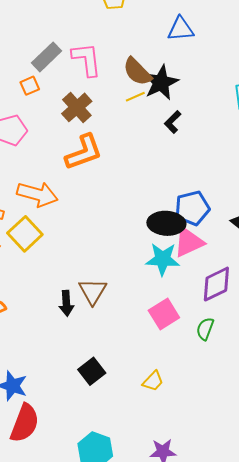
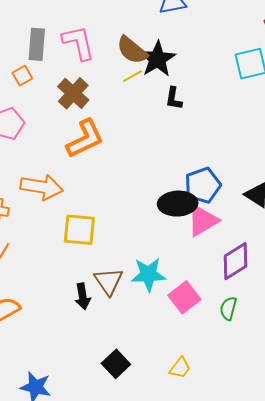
gray rectangle: (46, 57) -> (37, 44), turned -36
black L-shape: (173, 122) -> (174, 98), turned -30
yellow square: (25, 234) -> (79, 230), moved, turned -36
cyan star: (163, 259) -> (148, 274), moved

